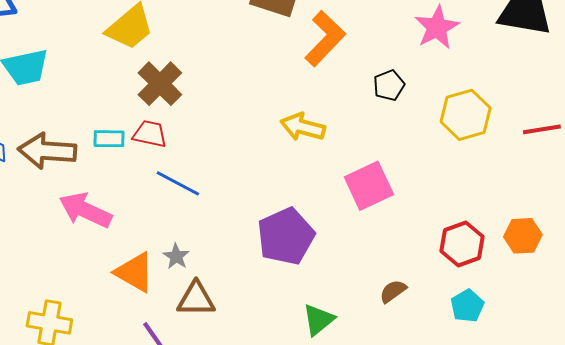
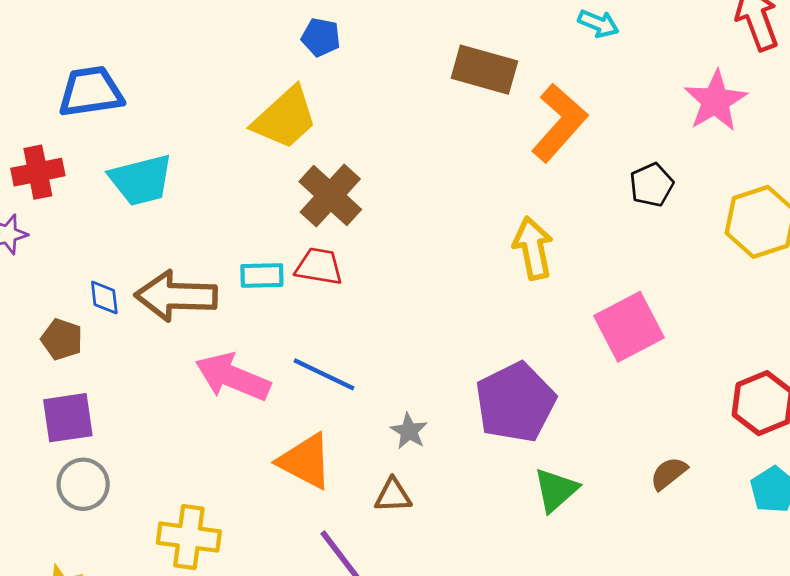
yellow arrow: (303, 127) -> (533, 248), turned 66
blue line: (178, 183) -> (324, 374), moved
gray star: (176, 256) -> (409, 431), moved
brown triangle: (196, 299) -> (393, 495), size x0.7
green triangle: (318, 320) -> (556, 490), moved

